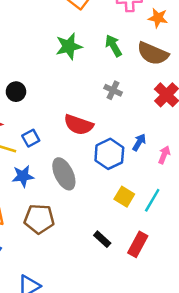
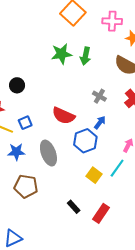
green arrow: (113, 46) -> (85, 56), moved, turned -144
gray cross: (113, 90) -> (99, 96), moved
blue arrow: (139, 142) -> (100, 122), moved
cyan line: (152, 200) -> (117, 168), moved

